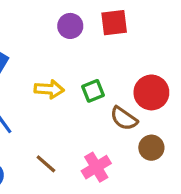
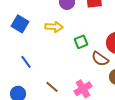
yellow arrow: (49, 89) -> (54, 27), moved

